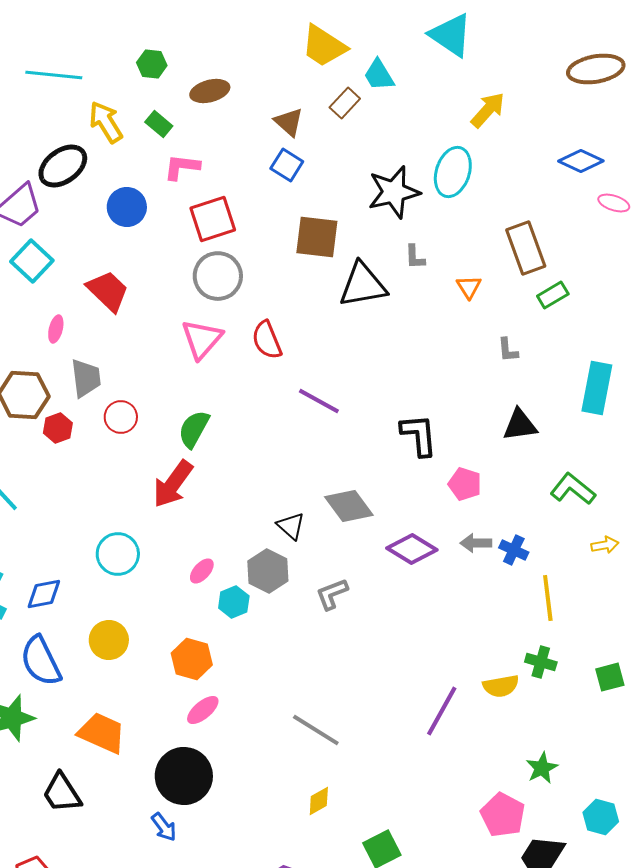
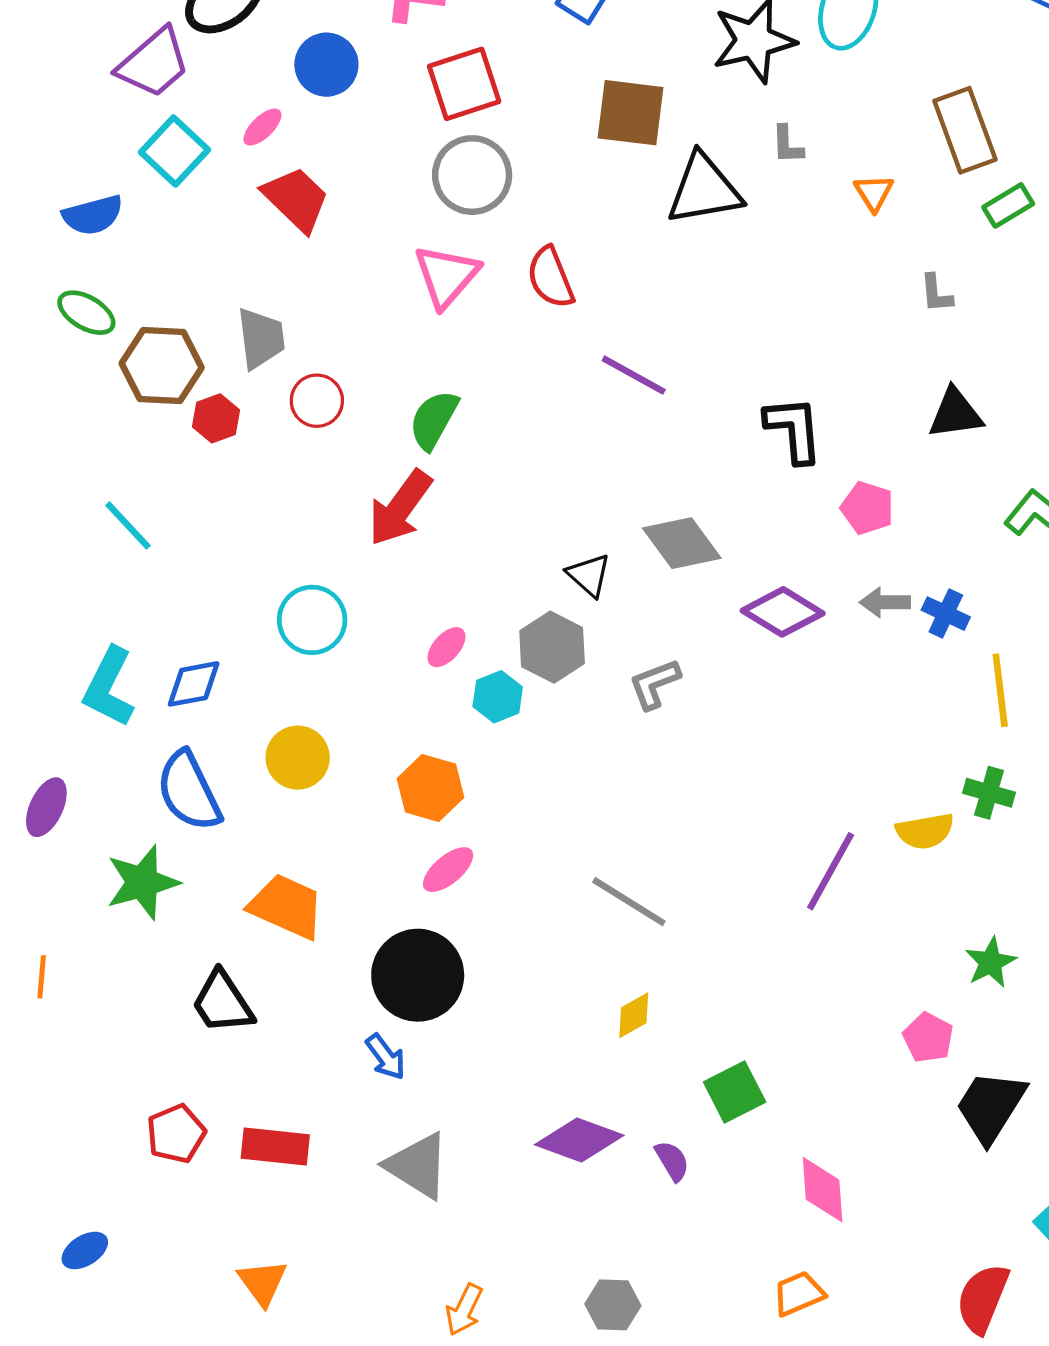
pink ellipse: (56, 329) -> (262, 127), moved, turned 32
pink pentagon: (503, 815) -> (928, 1038), size x0.7

